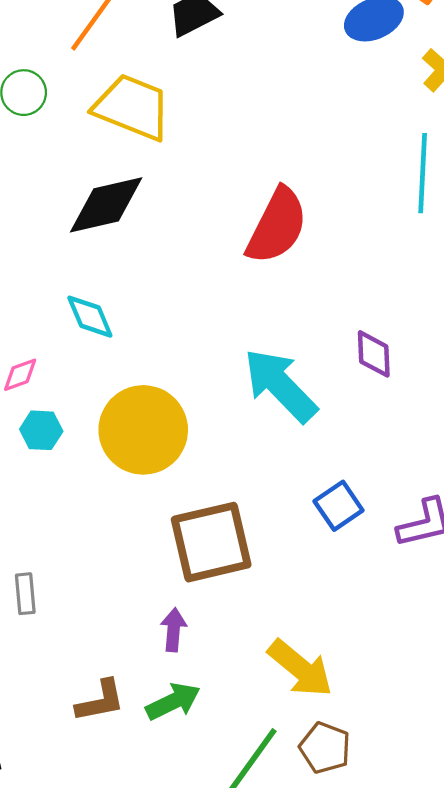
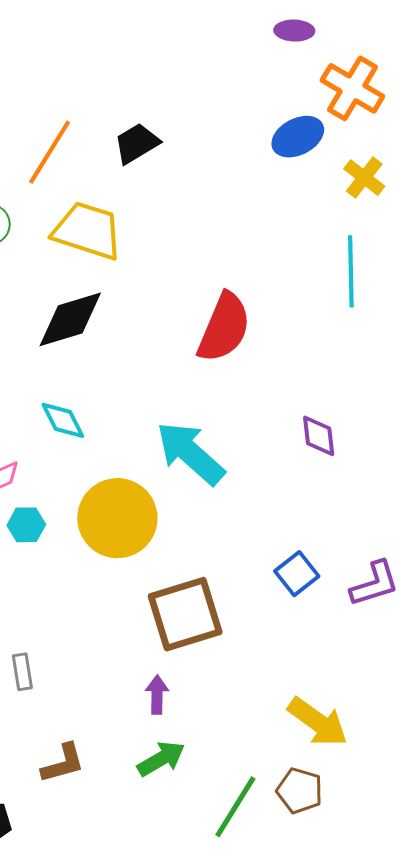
cyan arrow: (280, 385) -> (190, 453), moved
yellow arrow: (300, 668) -> (318, 722), moved
brown L-shape: (100, 701) -> (63, 763), moved

